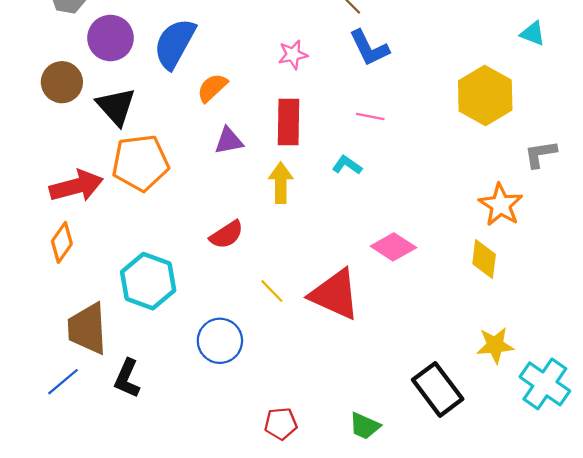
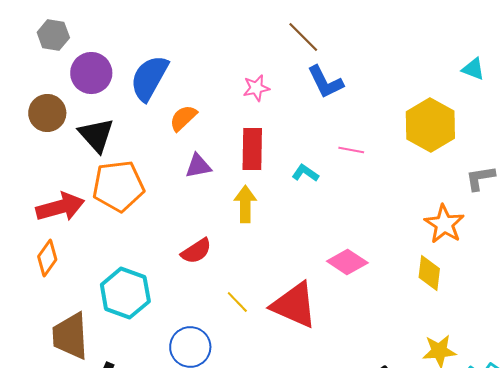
pink line: (370, 116) -> (351, 150), moved
cyan L-shape: (347, 165) -> (305, 173), moved

